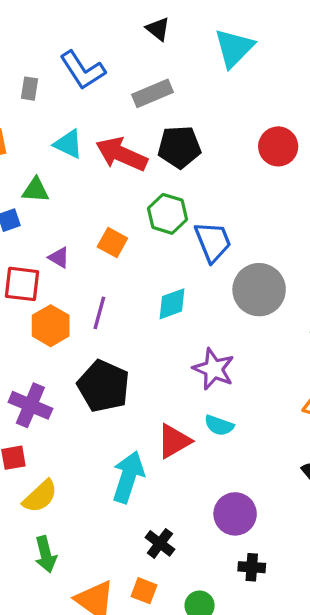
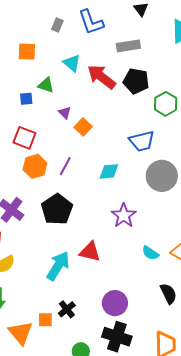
green hexagon: (168, 214) -> (166, 104), moved
blue trapezoid: (213, 242) -> (142, 141), turned 84
purple triangle: (59, 258) -> (65, 113), moved
cyan semicircle: (219, 425) -> (150, 253), moved
red triangle: (174, 441) -> (90, 252), turned 30
black cross: (252, 567) -> (117, 337), size x1.8
orange square: (144, 591) -> (45, 320), moved, turned -35

